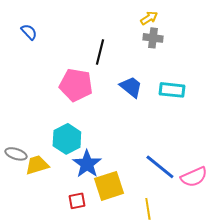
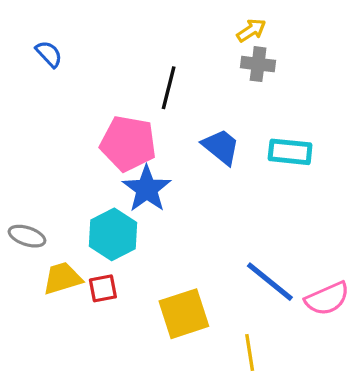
gray ellipse: (16, 154) -> (27, 236), moved
blue star: (87, 164) -> (147, 189), moved
red square: (77, 201) -> (103, 288), moved

